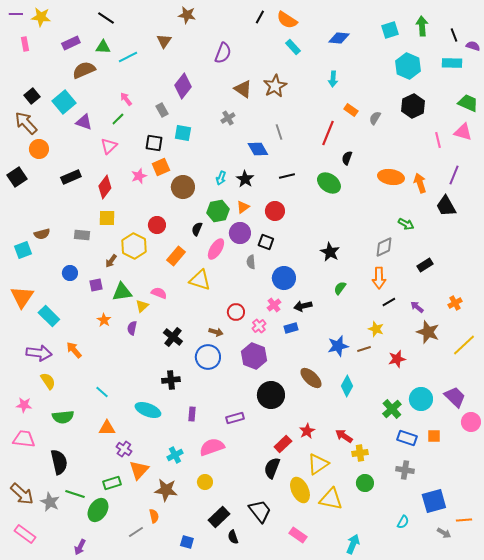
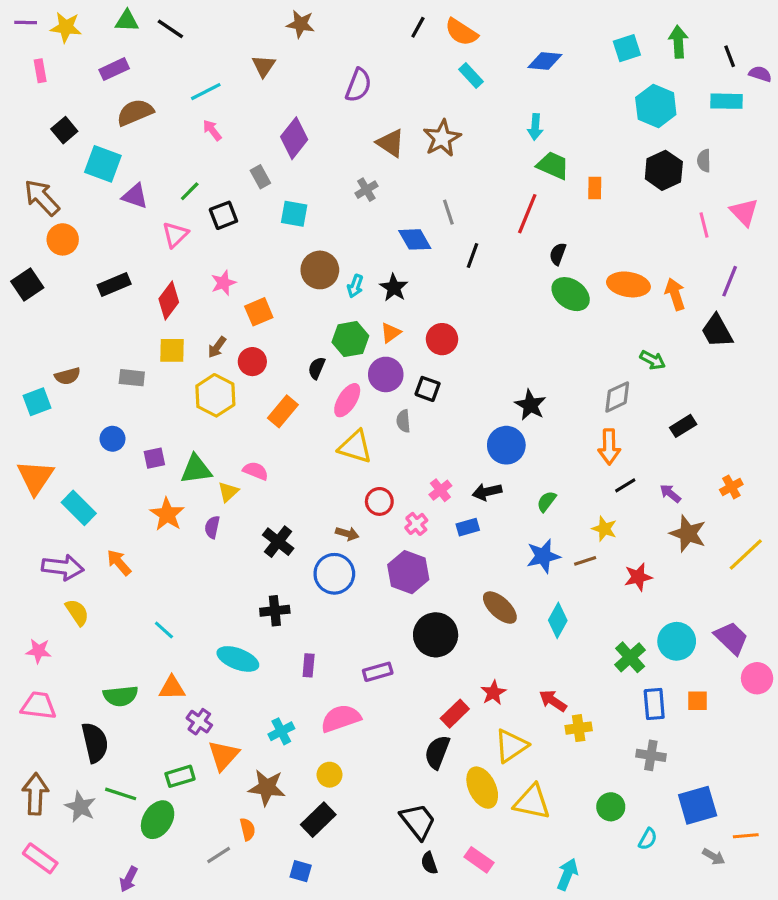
green triangle: (103, 47) -> (127, 21), moved
black square: (32, 96) -> (64, 130), moved
pink arrow: (126, 99) -> (212, 130), moved
cyan square: (64, 102) -> (103, 164), turned -30
green trapezoid: (468, 103) -> (553, 166), moved
orange rectangle: (351, 110) -> (595, 188), moved, turned 56
gray semicircle: (375, 118) -> (704, 161), moved, turned -32
pink triangle: (463, 132) -> (744, 212), turned 30
black square: (154, 143) -> (223, 215), moved, turned -30
orange square: (161, 167) -> (259, 312), moved
black line: (287, 176) -> (473, 256), moved, turned -56
green ellipse: (329, 183) -> (571, 294), moved
brown circle: (183, 187) -> (320, 270), moved
brown arrow: (111, 261) -> (217, 347), moved
blue circle: (284, 278) -> (506, 445), moved
yellow triangle: (200, 280) -> (355, 447), moved
green semicircle: (340, 288) -> (546, 501), moved
orange star: (104, 320) -> (167, 514), size x1.5
green semicircle: (63, 417) -> (121, 696), moved
blue rectangle: (407, 438) -> (654, 704), turned 66
green circle: (365, 483) -> (611, 807), moved
brown arrow: (22, 494) -> (35, 794), turned -130
black rectangle: (219, 517) -> (318, 820), moved
black semicircle: (233, 537) -> (429, 863), moved

